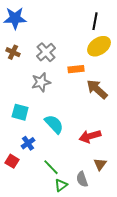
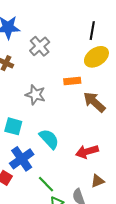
gray cross: (46, 52) -> (40, 46), moved
gray star: (41, 82) -> (35, 95), turned 30
blue cross: (28, 143) -> (22, 159), size x1.6
brown triangle: (100, 164) -> (97, 181), turned 32

